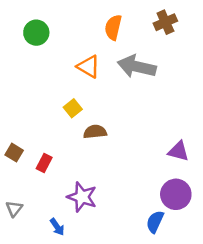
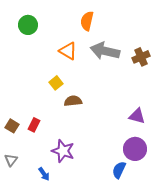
brown cross: (165, 22) -> (141, 57), moved
brown square: (14, 153) -> (12, 126), moved

